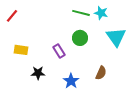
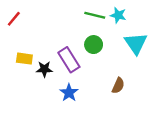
purple rectangle: (59, 51) -> (69, 60), size x1.5
black star: (38, 73) -> (44, 69), moved
blue star: (71, 81) -> (69, 93), moved

